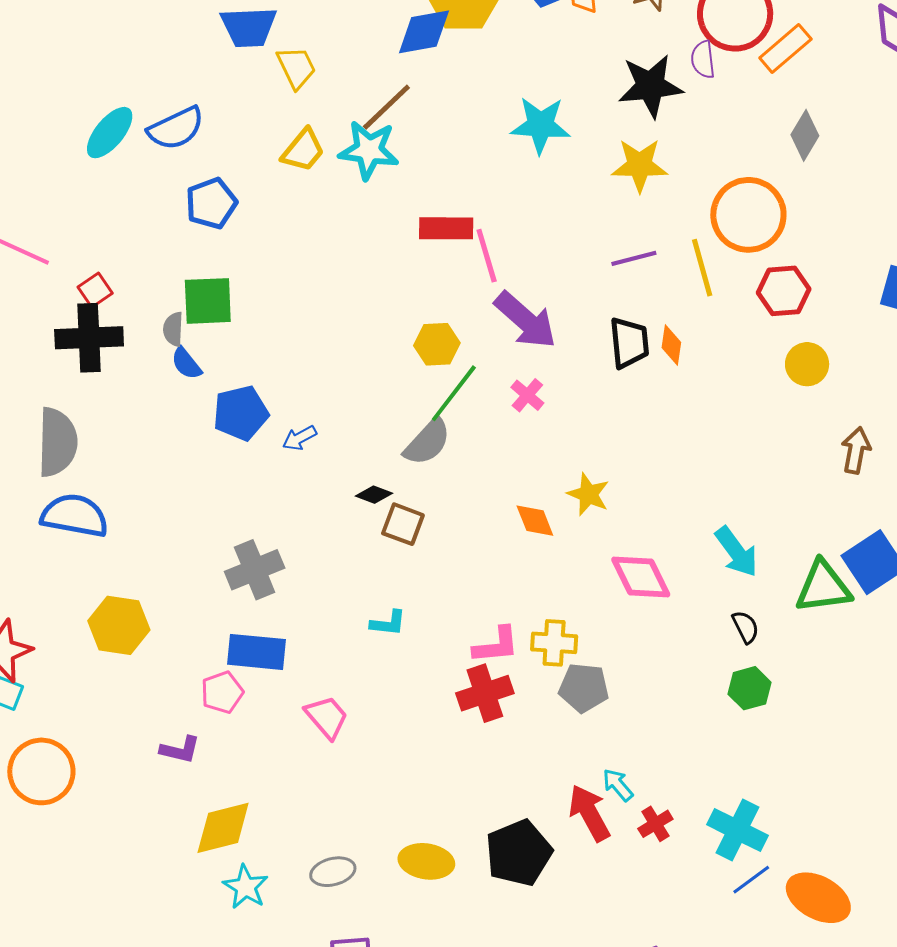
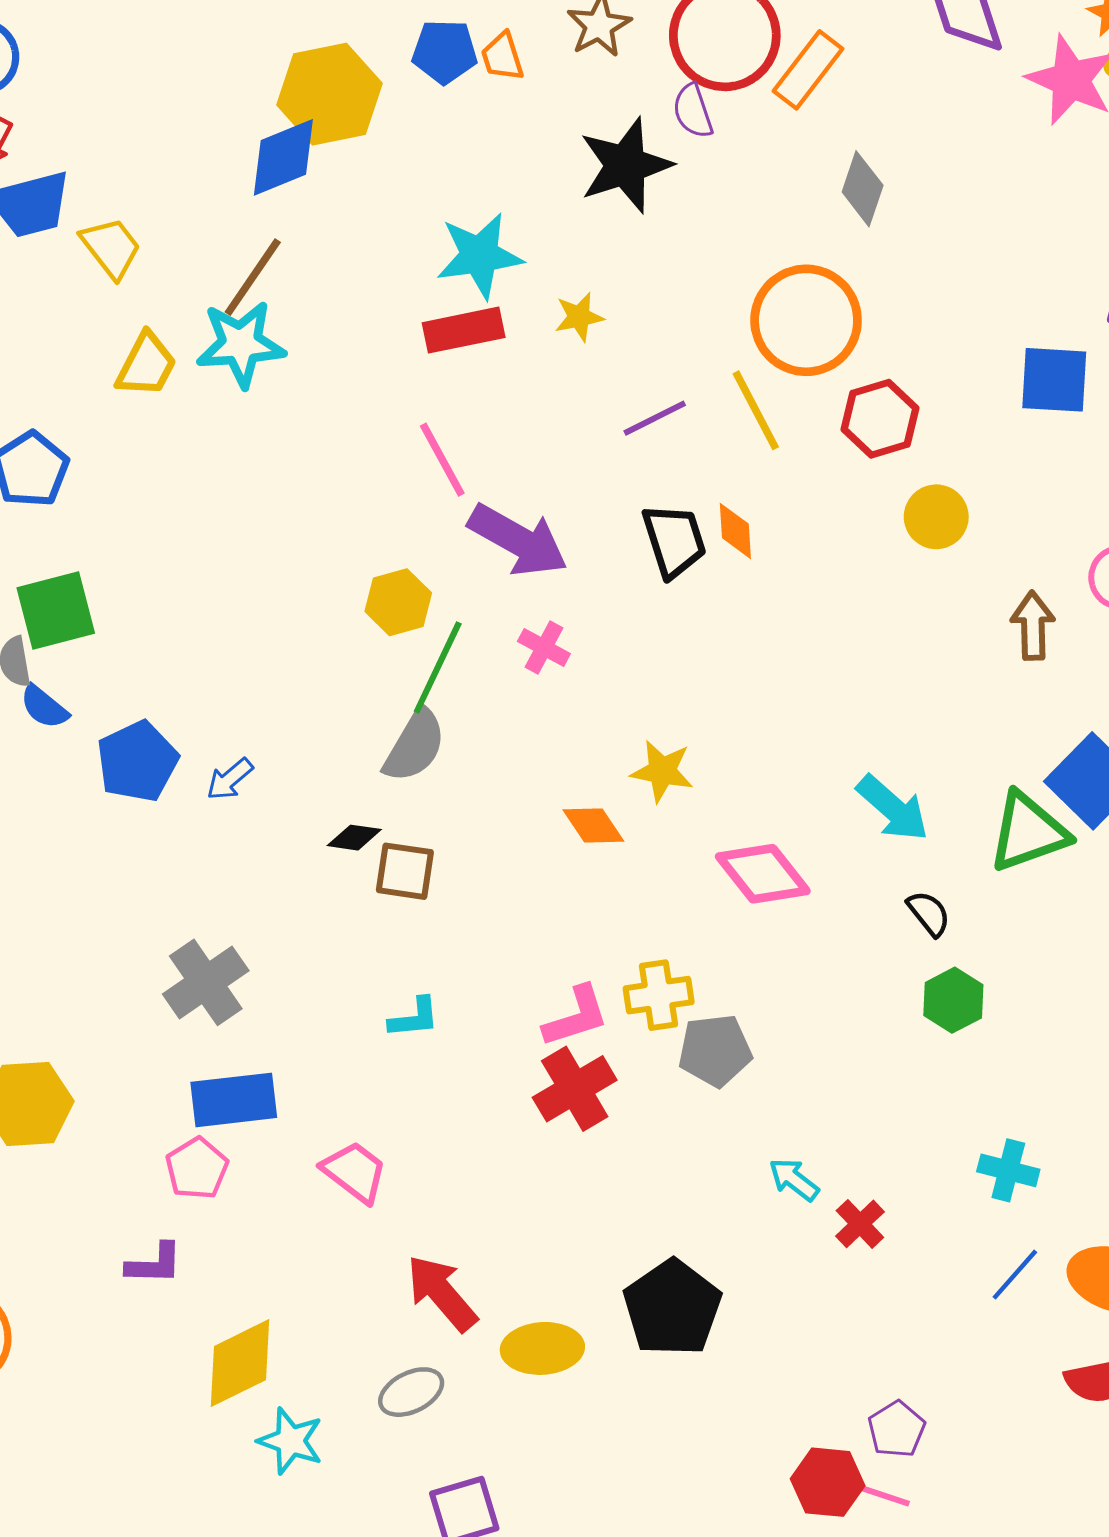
yellow star: (640, 165) -> (579, 317), moved, size x0.6
red rectangle: (446, 228) -> (464, 330), moved
red arrow: (589, 813) -> (442, 1293), moved
cyan cross: (737, 830) -> (1008, 1170), moved, size x0.7

